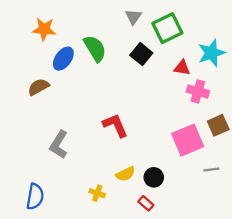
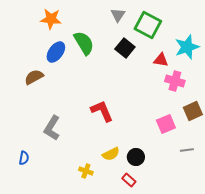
green square: (167, 28) -> (148, 25), turned -36
orange star: (44, 29) -> (51, 19), moved
pink square: (188, 140) -> (166, 124), size x0.7
blue semicircle: (35, 197) -> (24, 158), moved, size x0.6

